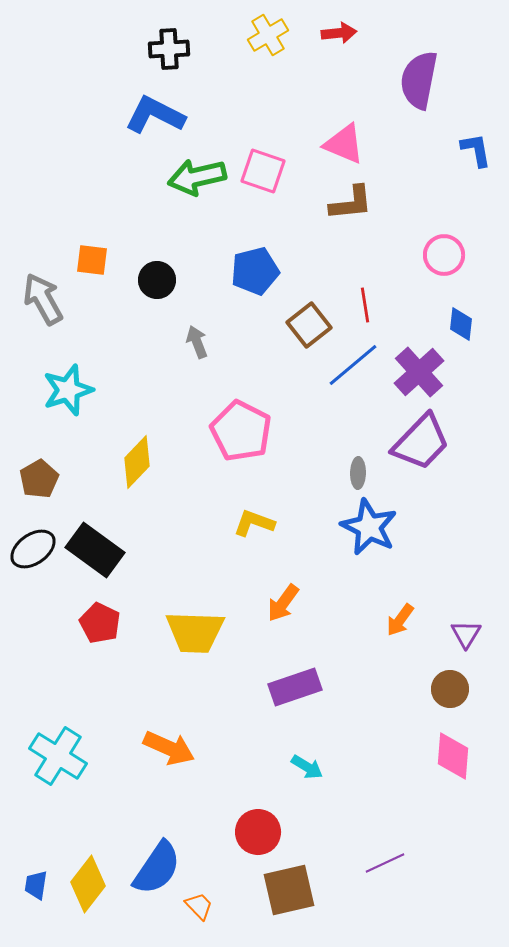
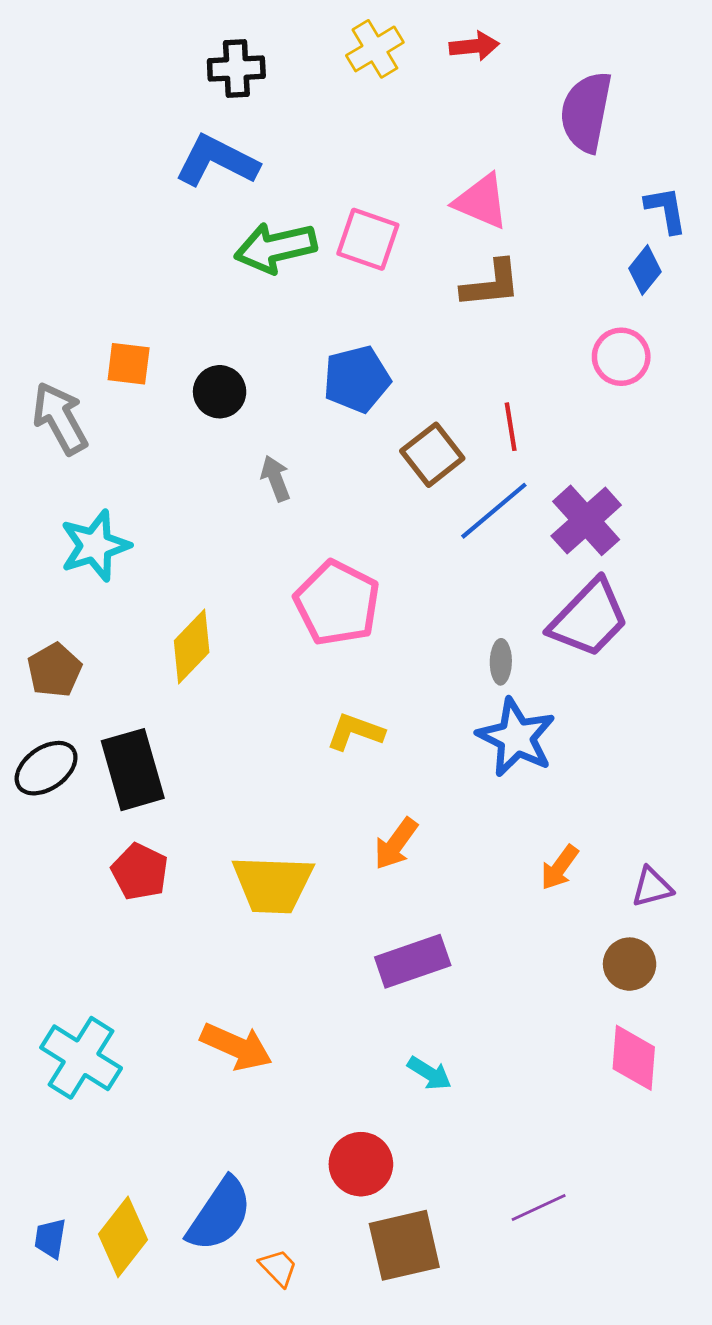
blue diamond: (461, 324) -> (645, 270), moved, turned 32
black rectangle: (95, 550) -> (133, 770), turned 38
purple triangle: (466, 634) -> (652, 887), turned 44

